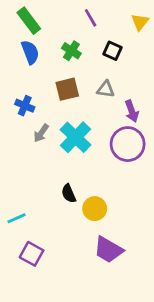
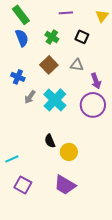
purple line: (91, 18) -> (66, 13), turned -64
brown square: (67, 89) -> (49, 65), turned -30
purple trapezoid: (108, 250) -> (65, 185), moved

